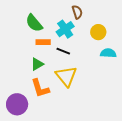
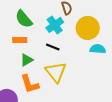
yellow circle: (98, 32) -> (88, 28), size x1.5
orange rectangle: (43, 42) -> (20, 40), moved

